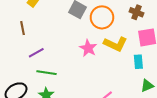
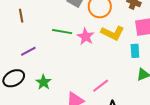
purple line: (36, 53) -> (28, 51), moved
green line: (47, 73) -> (62, 32), moved

